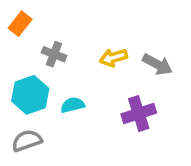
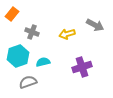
gray arrow: (157, 64) -> (95, 25), moved
gray semicircle: (27, 141) -> (28, 82), moved

